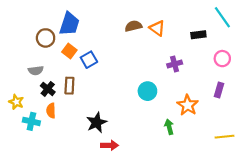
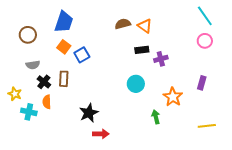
black rectangle: (198, 35) -> (142, 50), moved
brown circle: (46, 38) -> (28, 35), moved
pink circle: (222, 59) -> (205, 41), moved

